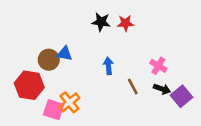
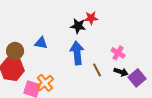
black star: (101, 22) -> (78, 26), moved
brown circle: (49, 60) -> (15, 51), moved
blue arrow: (108, 66) -> (77, 53), size x1.6

